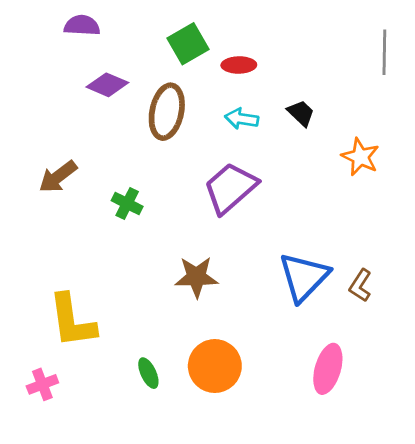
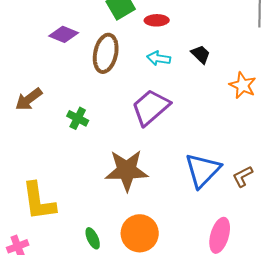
brown star: (196, 277) -> (127, 170), size x1.4
brown L-shape: (360, 285) -> (243, 176), turned 30

